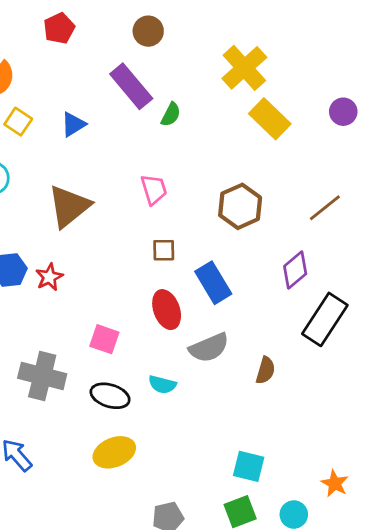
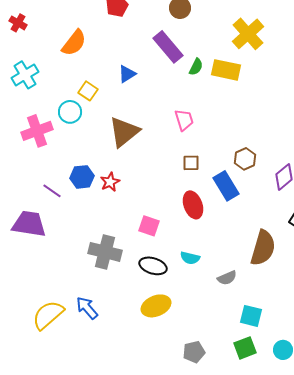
yellow rectangle: (270, 119) -> (226, 70), moved, turned -32
yellow square: (18, 122) -> (88, 91), moved
brown hexagon: (240, 206) -> (245, 159), moved, size x0.7
gray semicircle: (209, 348) -> (227, 278), moved, size x0.7
brown semicircle: (266, 370) -> (263, 248), size x1.8

